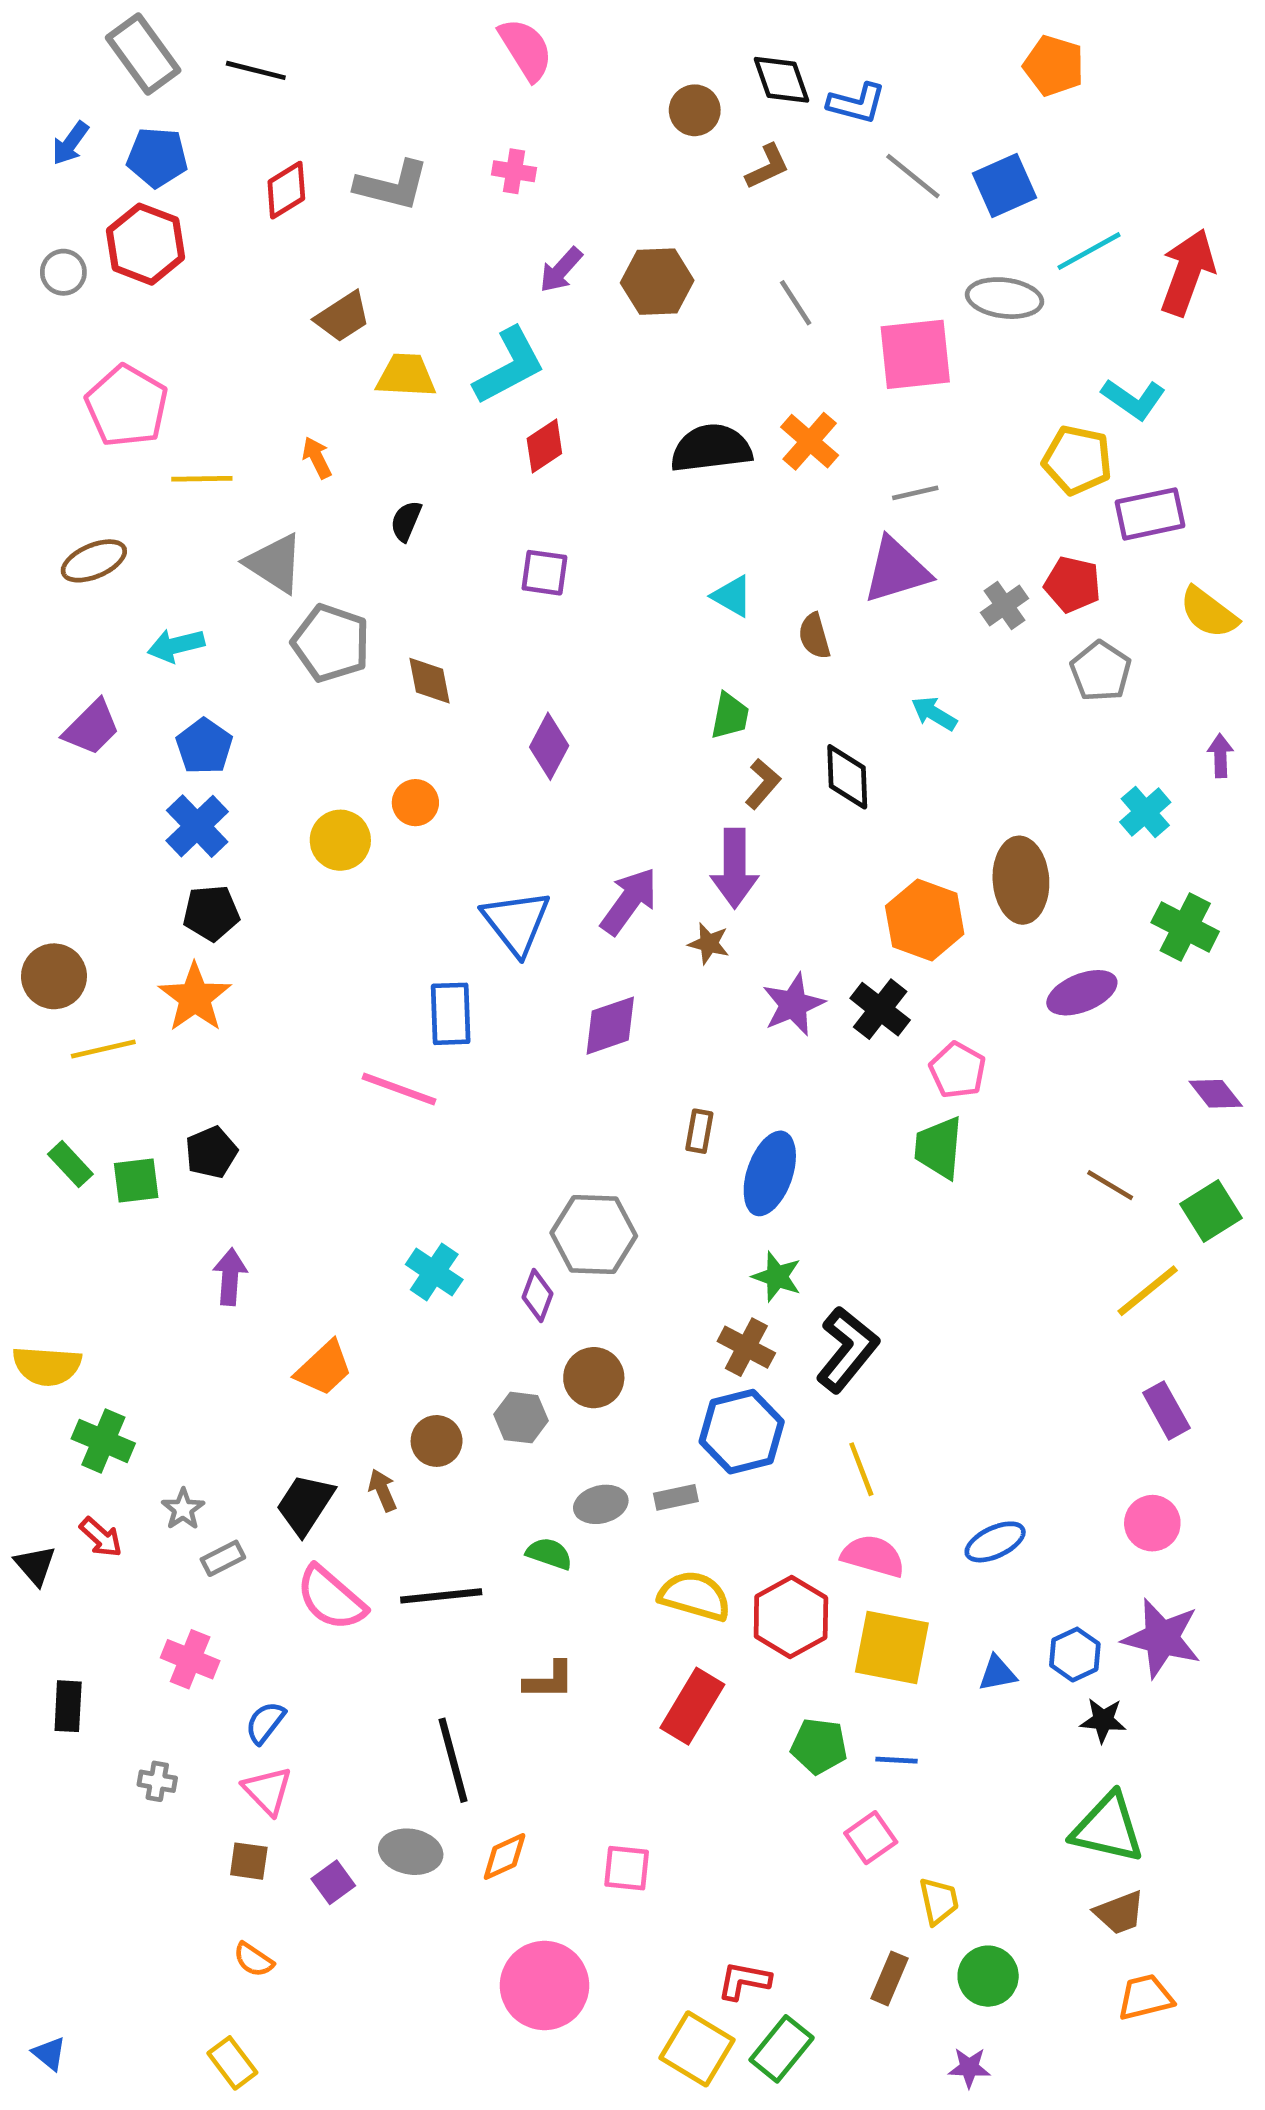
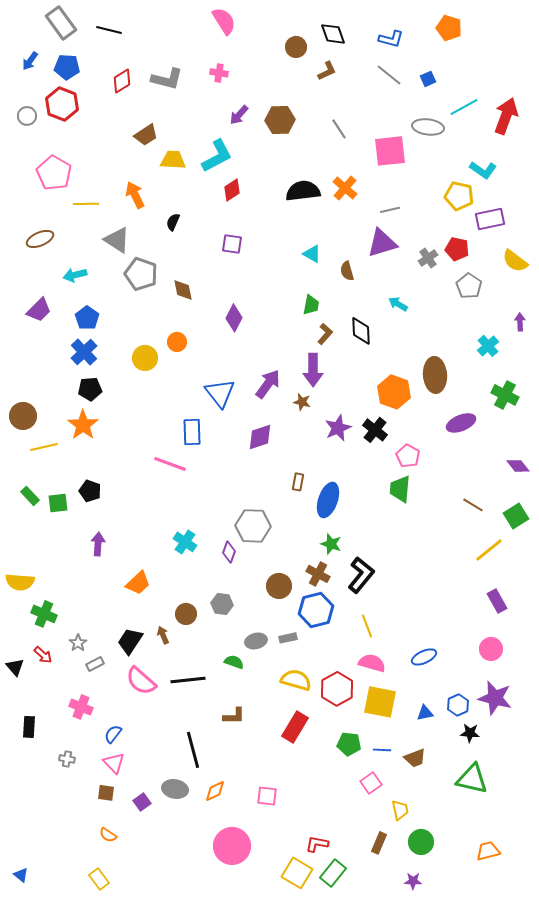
blue L-shape: (857, 103) -> (391, 39), moved
blue square: (1004, 185) -> (428, 79), size x0.6
orange arrow: (317, 458) -> (135, 195), size x1.5
black pentagon: (211, 1152) -> (90, 491), turned -30
brown circle: (594, 1378) -> (279, 586), moved
brown trapezoid: (1119, 1913) -> (415, 758), moved

